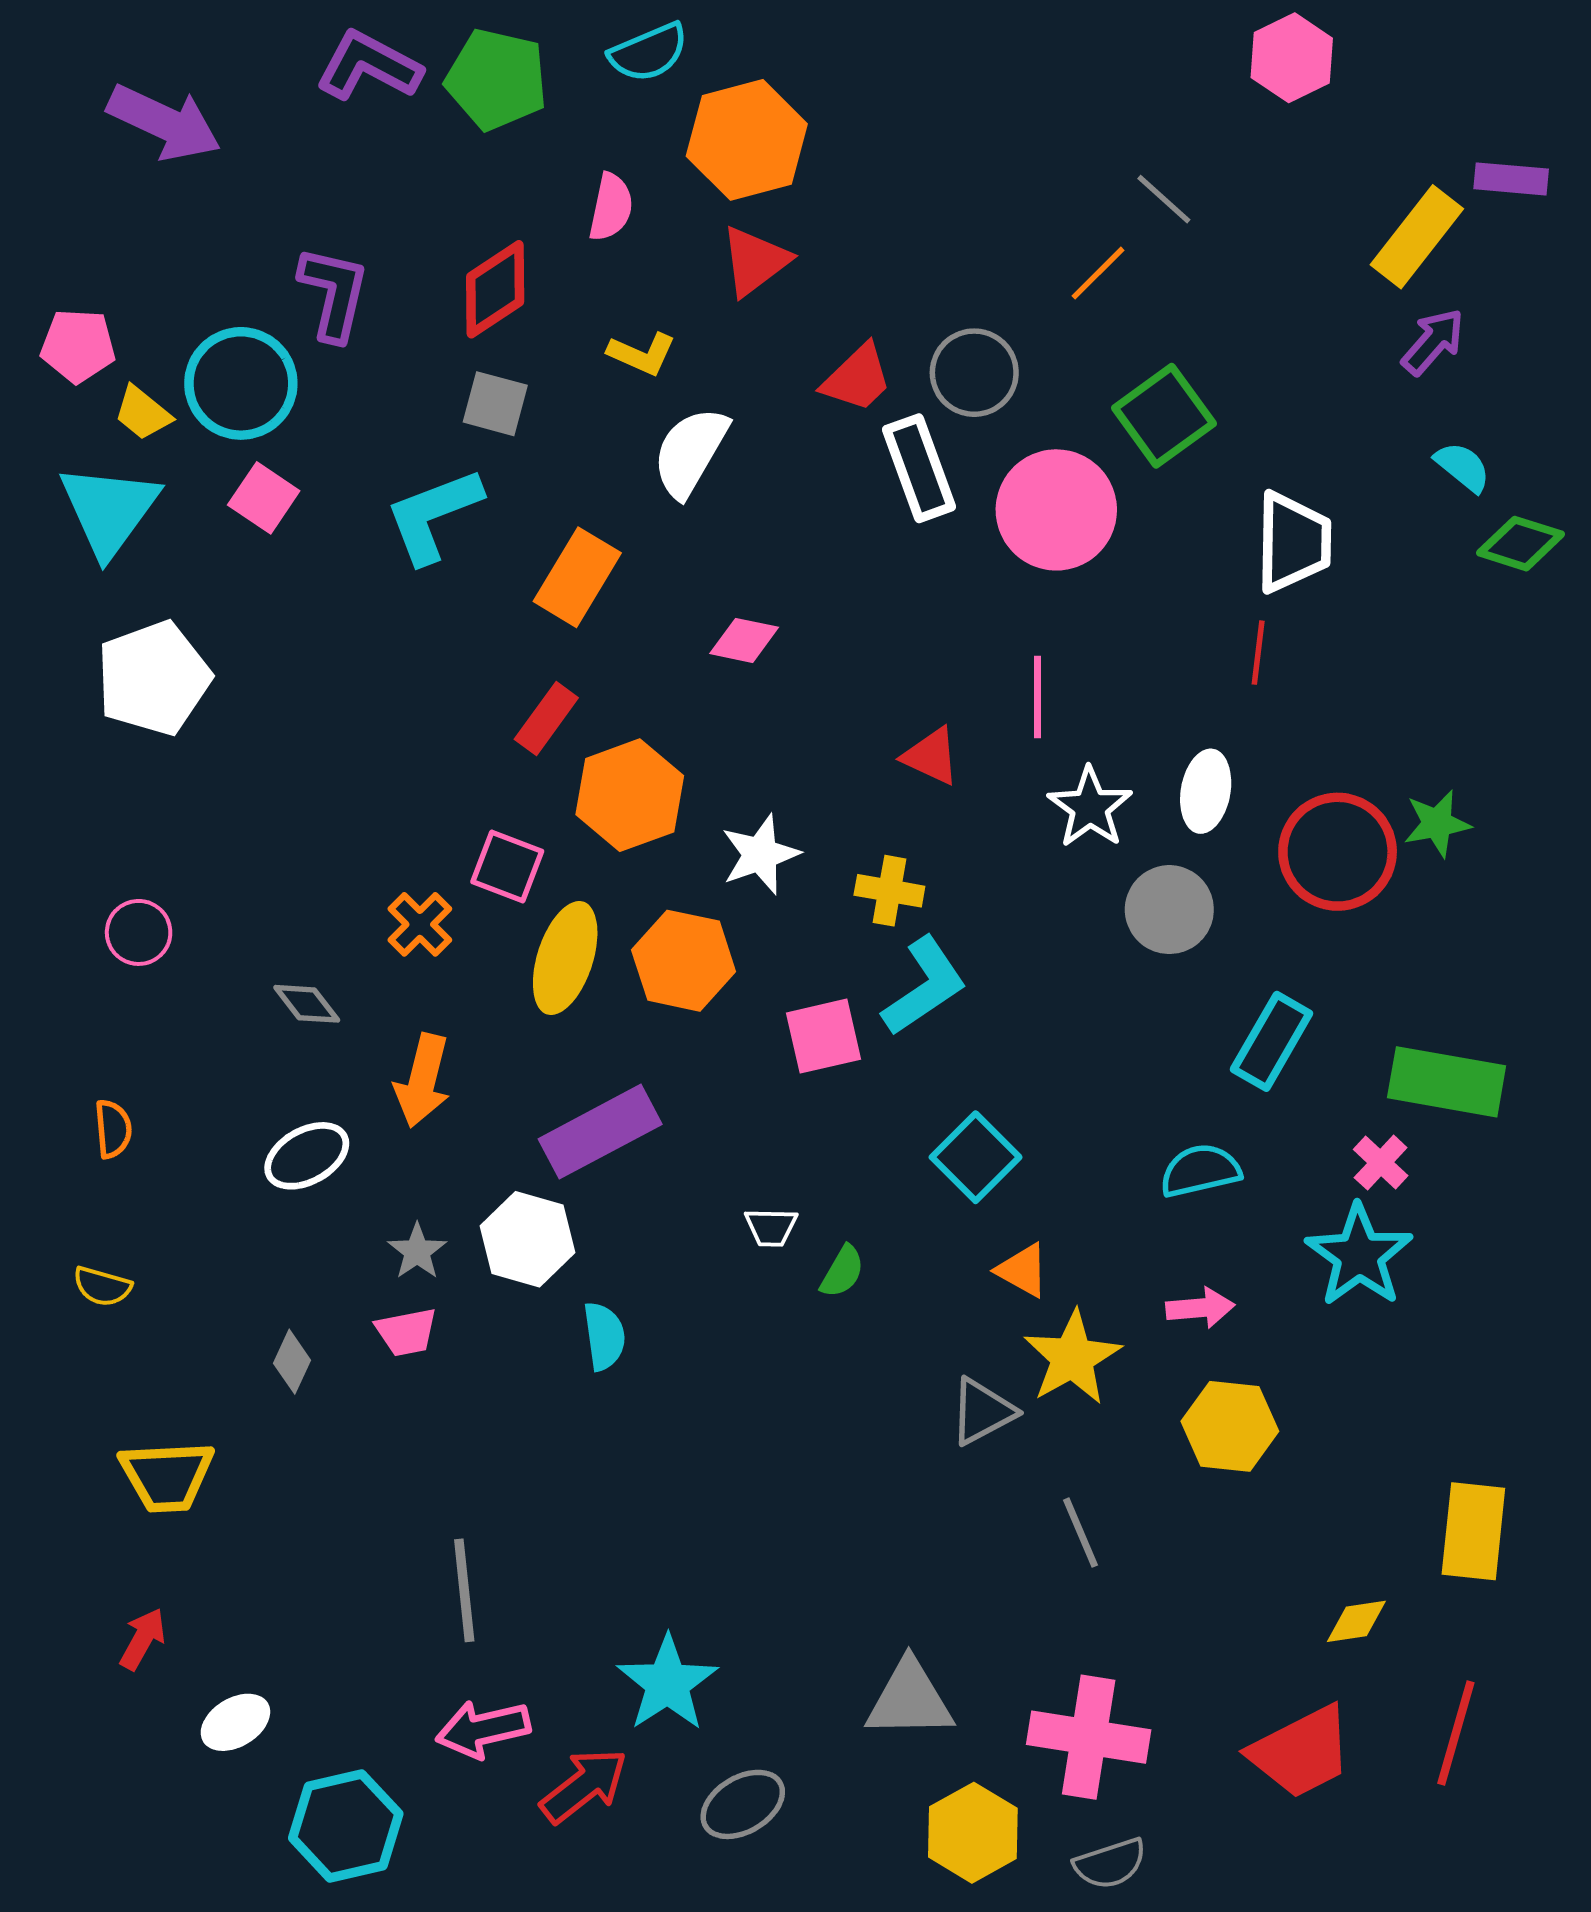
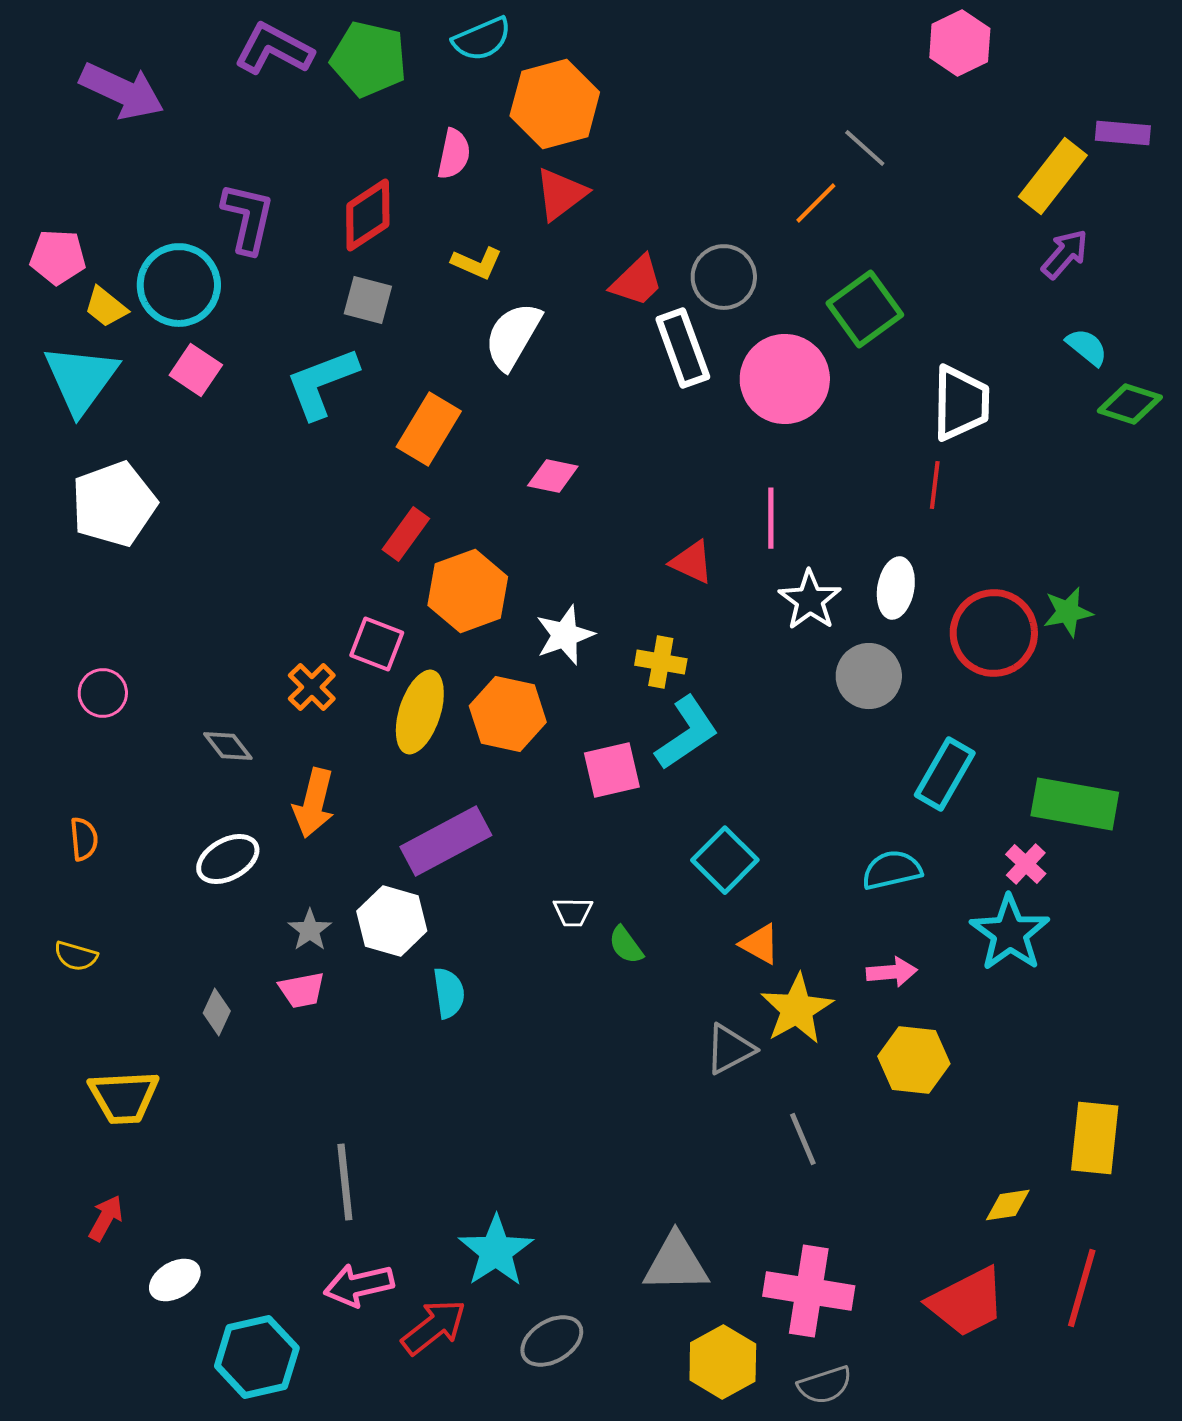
green semicircle: (842, 1272) -> (626, 945), turned 114

